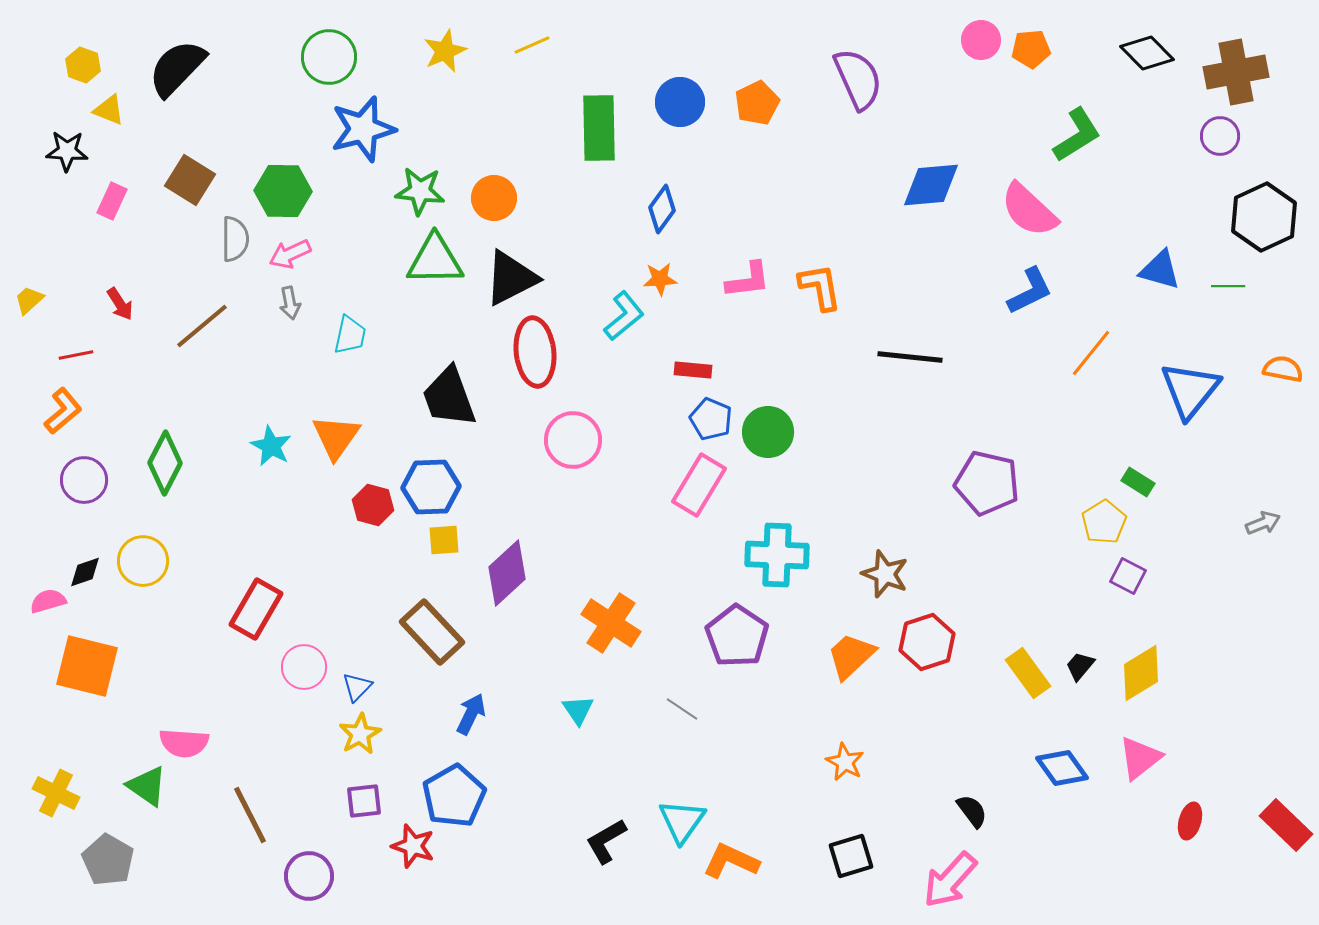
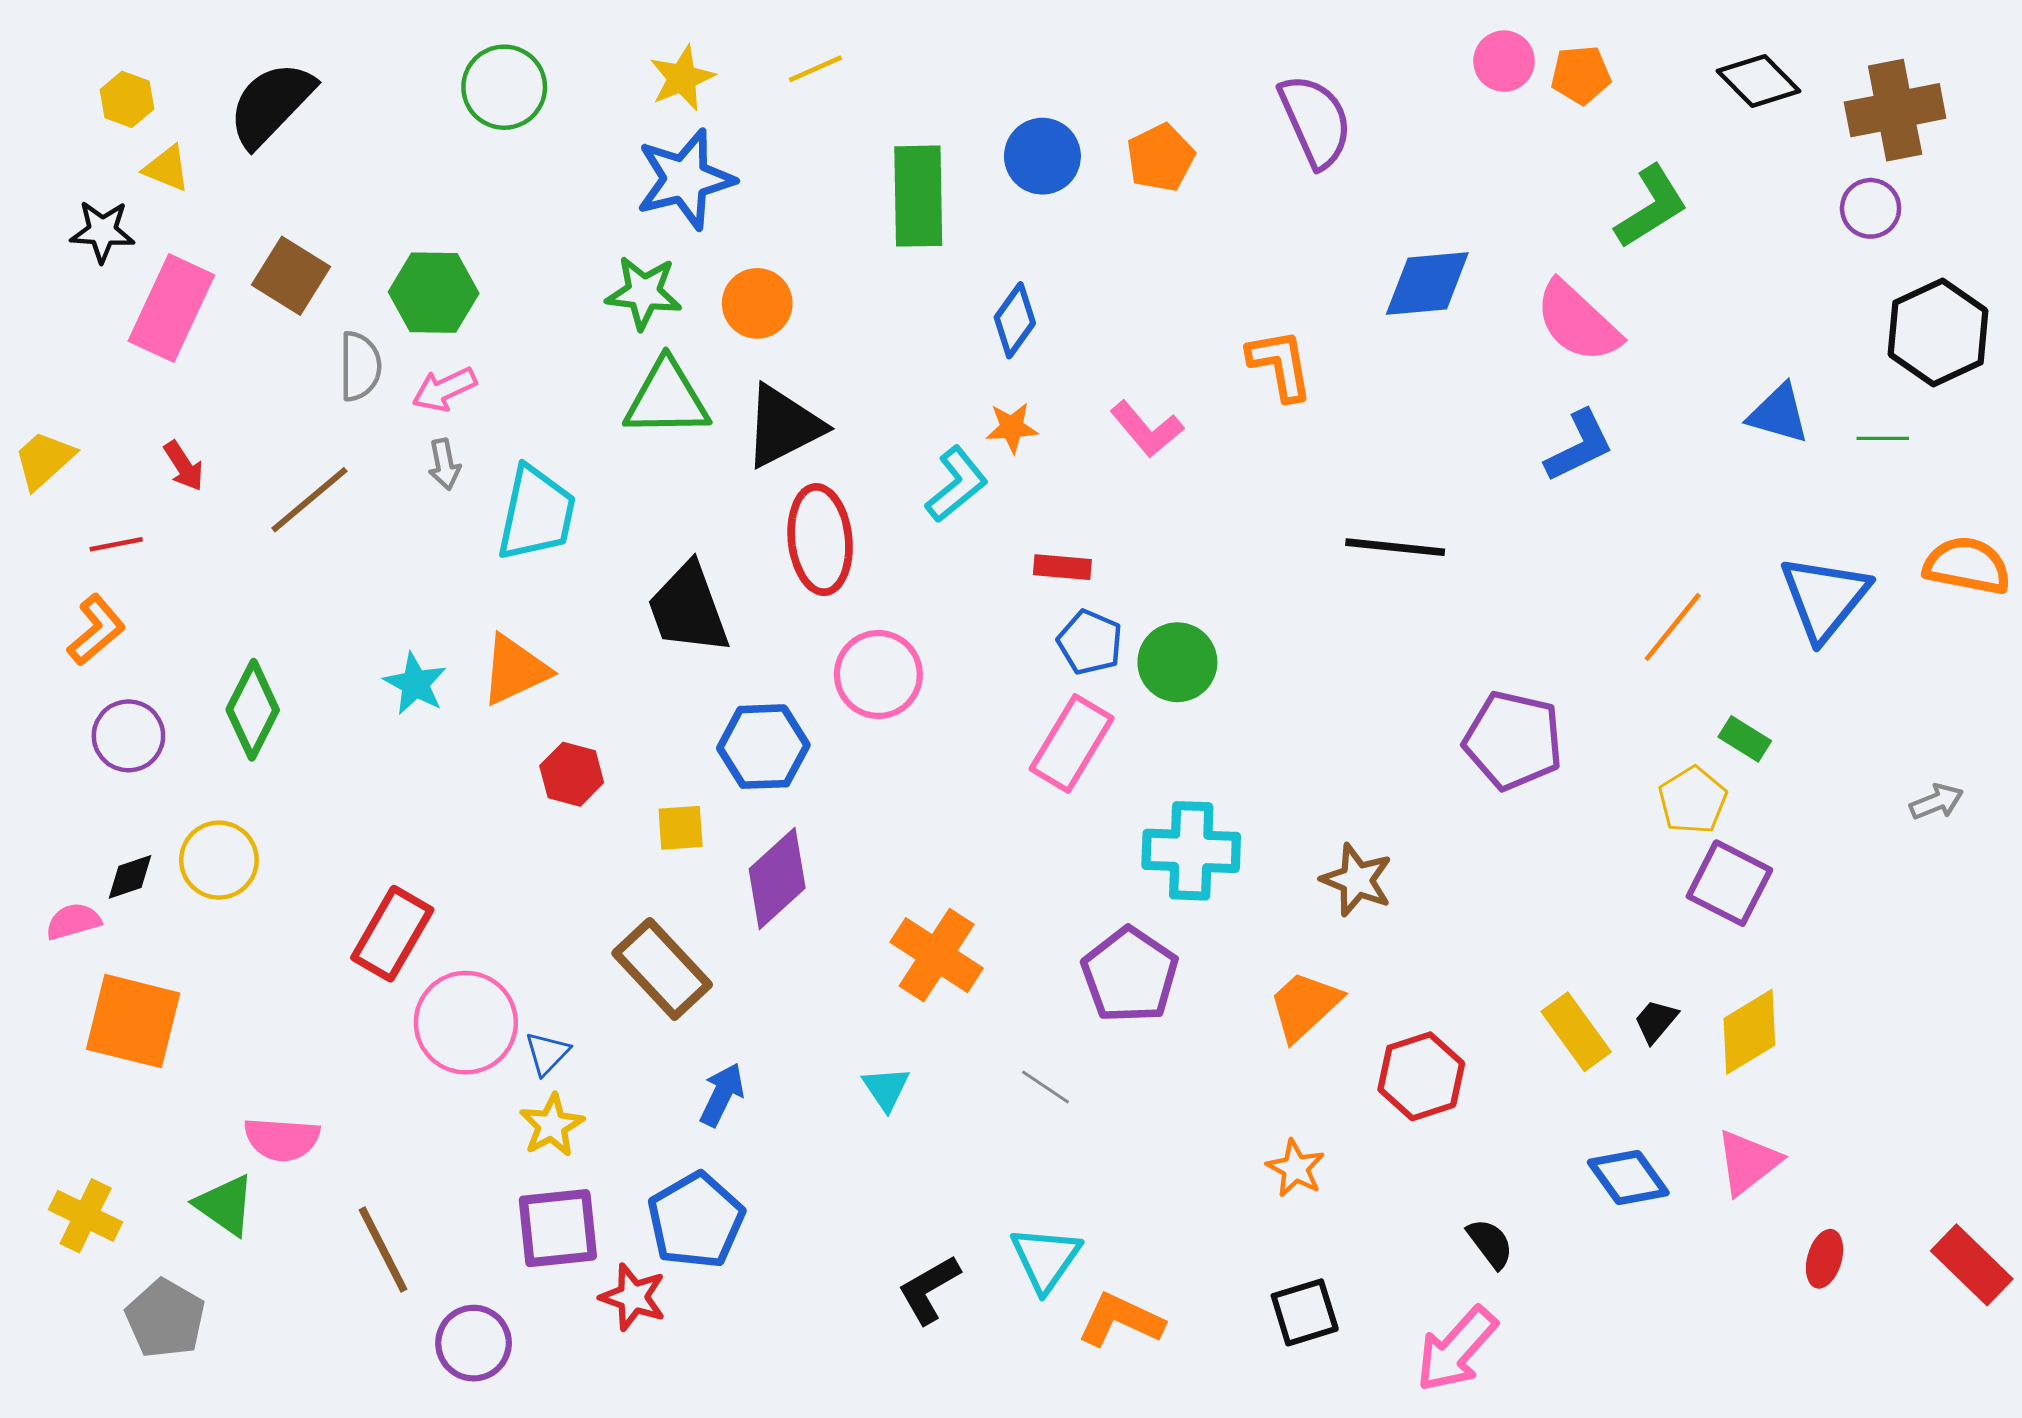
blue star: (363, 129) -> (685, 179), moved
pink rectangle: (112, 201) -> (171, 308), size x1.8
pink L-shape: (748, 280) -> (1147, 429), turned 57
orange L-shape: (820, 287) -> (1280, 365), moved
yellow trapezoid: (29, 300) -> (44, 460), size x1.4
cyan trapezoid: (350, 335) -> (536, 513), size x1.6
orange line: (1091, 353) -> (1673, 627), moved
orange semicircle: (1283, 369) -> (1967, 566), size x1.4
orange triangle: (336, 437) -> (515, 670), turned 30
blue hexagon: (431, 487) -> (763, 747), moved
purple square: (1128, 576) -> (1729, 883), size x1.5
red hexagon: (927, 642) -> (1421, 1076), moved
pink circle: (304, 667) -> (466, 1023), size x1.5
purple square: (364, 801) -> (558, 1228), size x1.5

